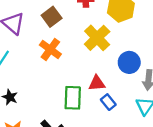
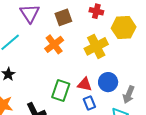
blue circle: (129, 62) -> (108, 82), moved

